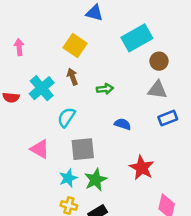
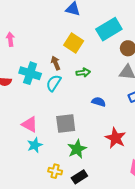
yellow square: (75, 46) -> (74, 43), moved
cyan cross: (42, 88) -> (30, 73), turned -30
cyan semicircle: (66, 117) -> (54, 83), moved
cyan star: (68, 178) -> (35, 145), moved

